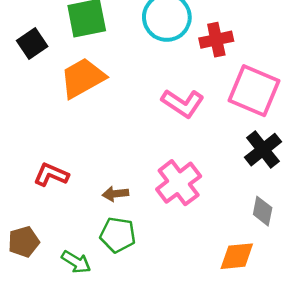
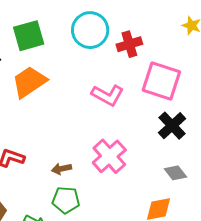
gray diamond: (263, 211) -> (175, 173), turned -45

